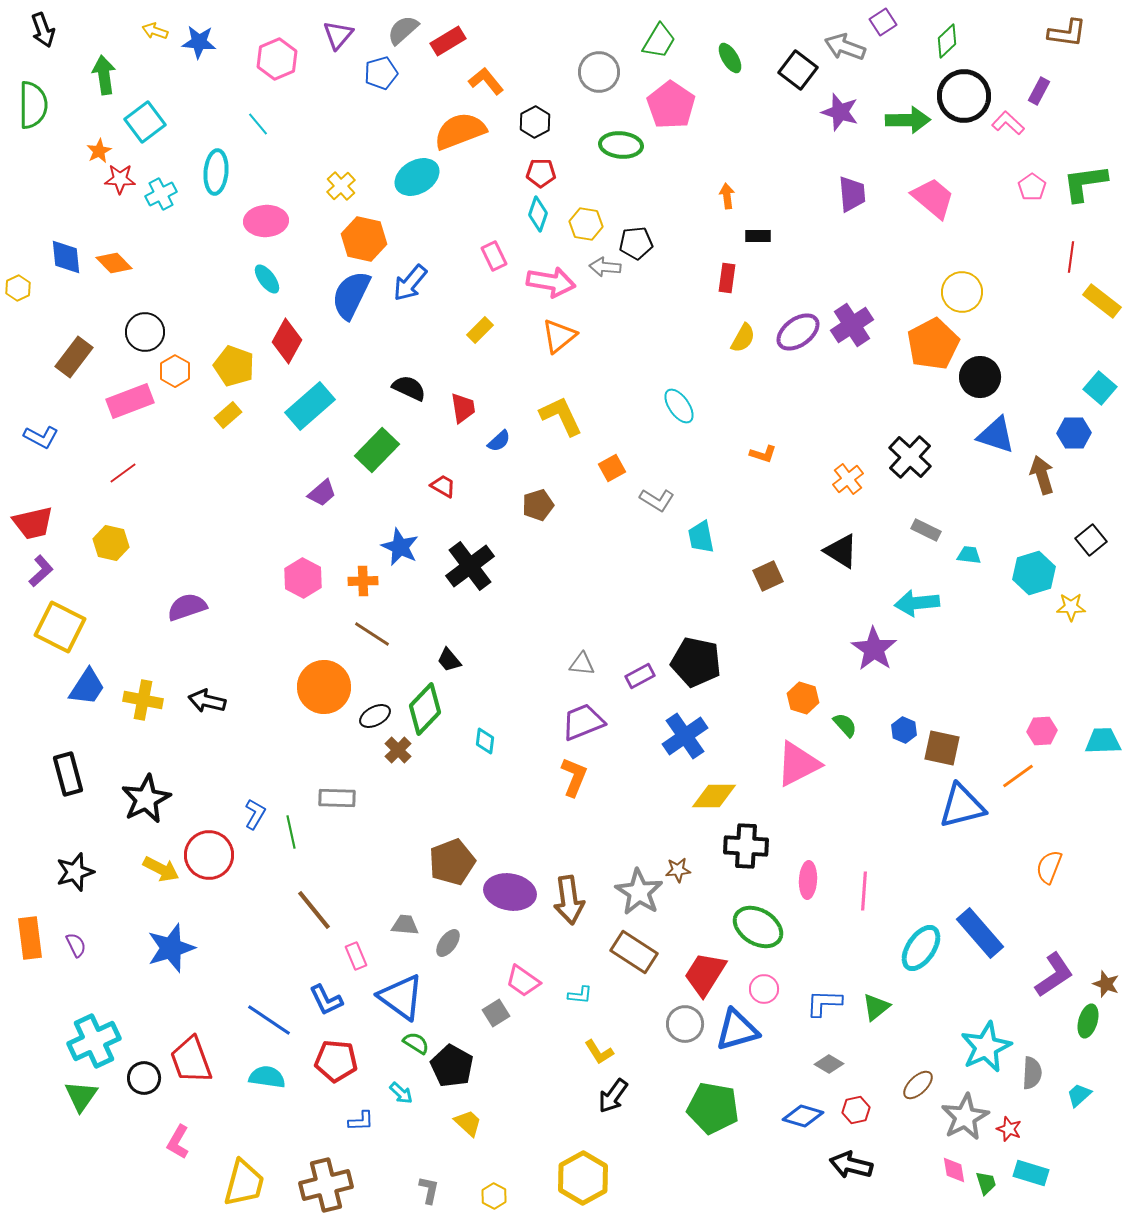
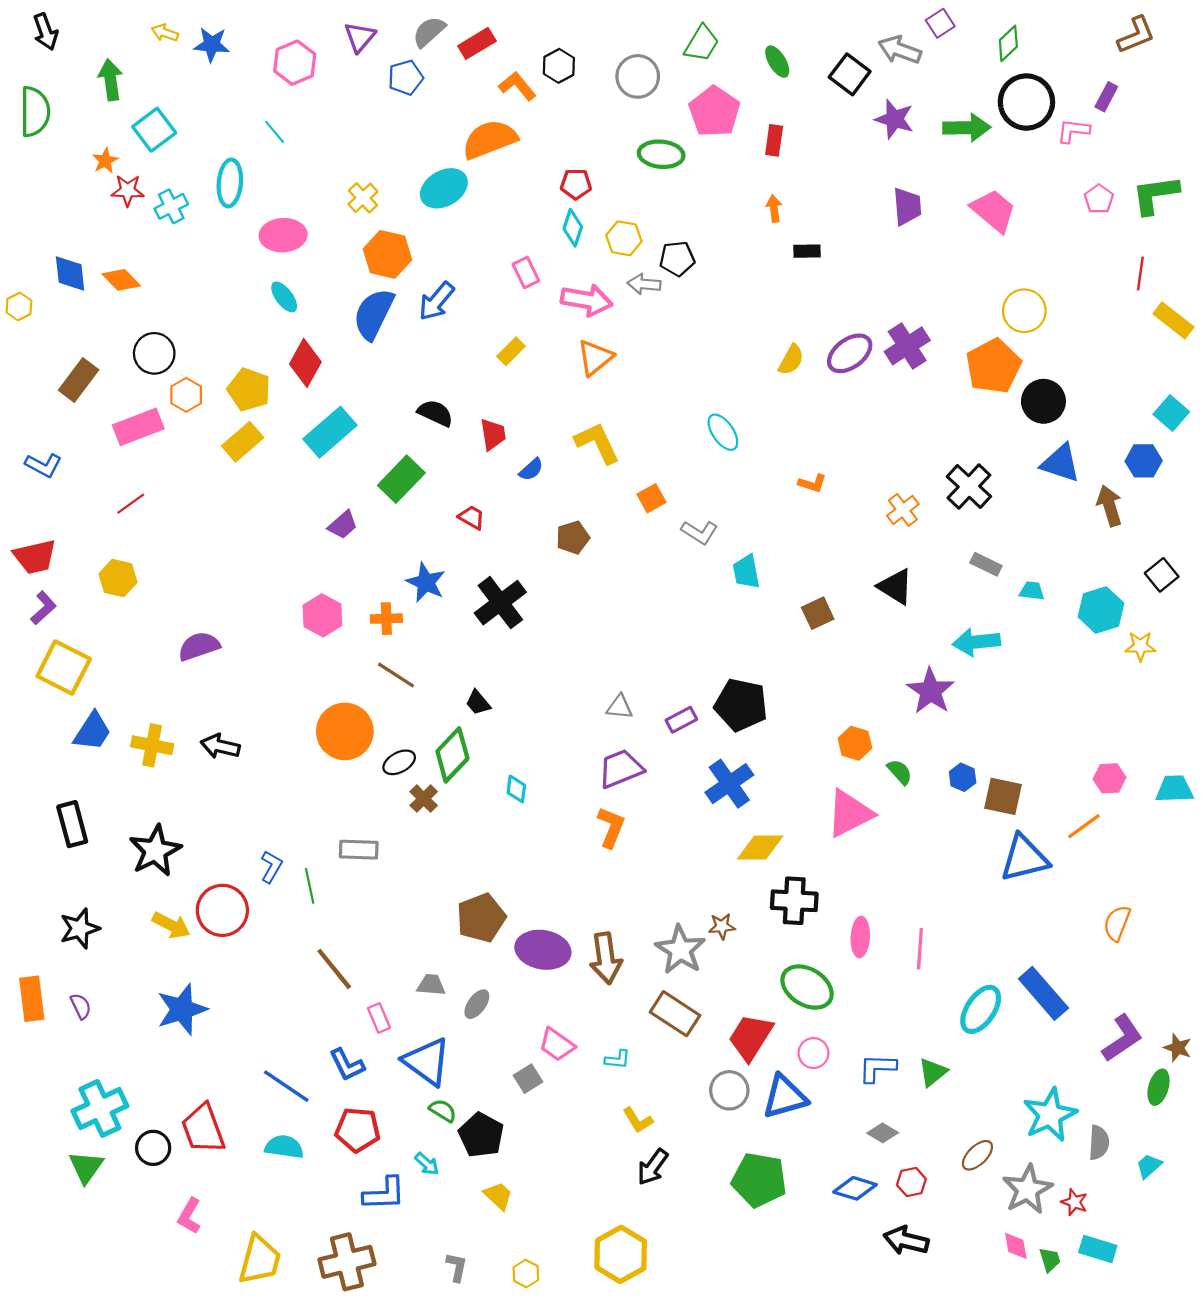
brown L-shape: (1067, 33) -> (1136, 35), turned -30
black hexagon: (535, 122) -> (559, 66), moved
pink L-shape: (1008, 123) -> (1073, 131), turned -36
red rectangle: (727, 278) -> (774, 140), moved
yellow rectangle: (228, 415) -> (243, 442), size x1.4
blue L-shape: (361, 1121) -> (384, 1194), size x1.6

